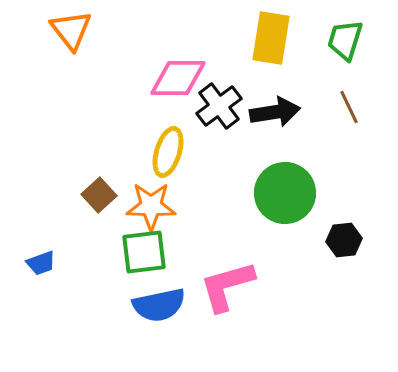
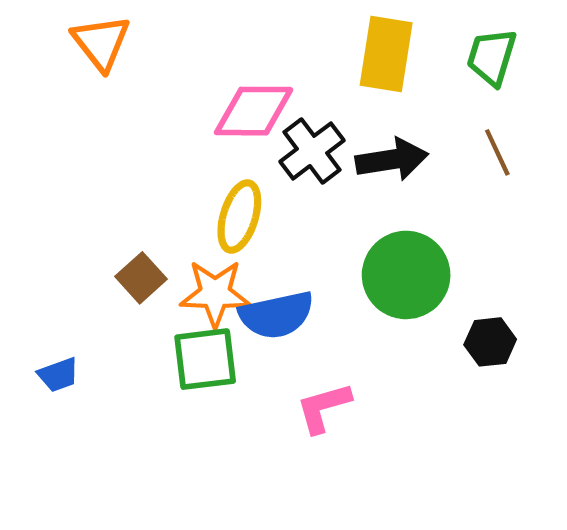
pink L-shape: (227, 286) -> (323, 408), size x0.7
blue semicircle: (159, 305) -> (276, 315), moved

